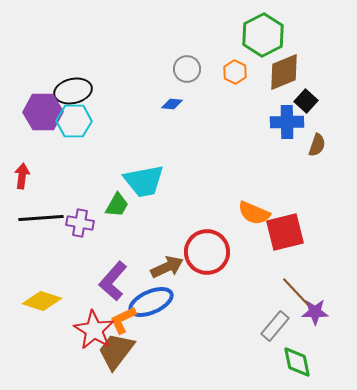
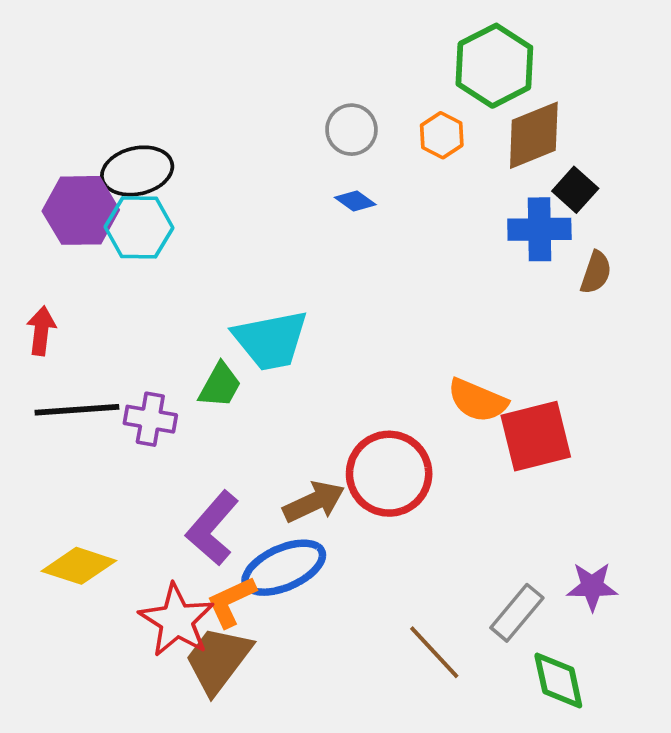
blue diamond: (172, 104) -> (355, 201), moved, turned 30
brown line: (296, 292) -> (434, 652), moved

